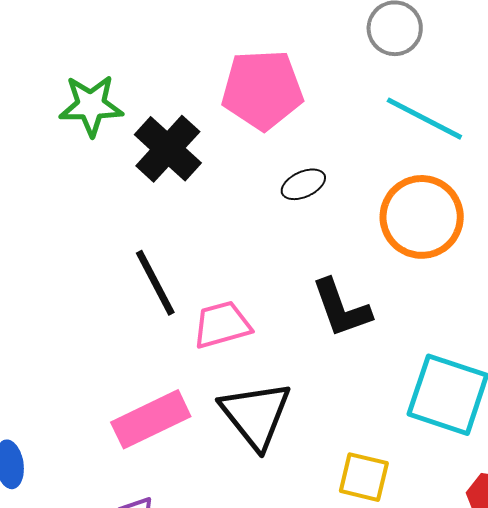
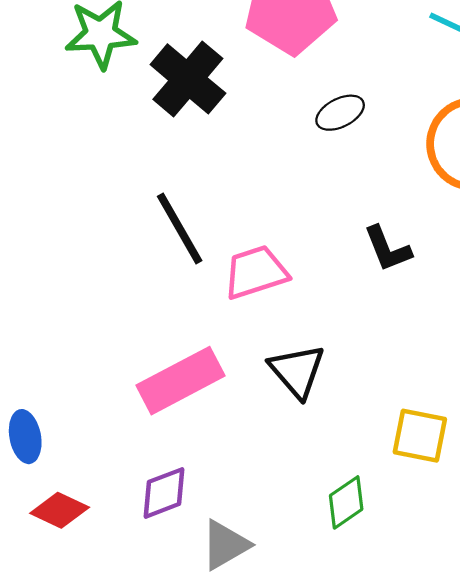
black L-shape: (341, 308) -> (387, 249), size x0.7
black triangle: (256, 415) -> (297, 371), size x0.7

